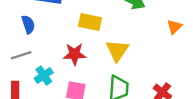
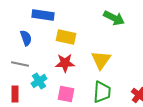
yellow rectangle: (90, 22) -> (66, 37), moved
gray line: (21, 55) -> (20, 64), turned 30

